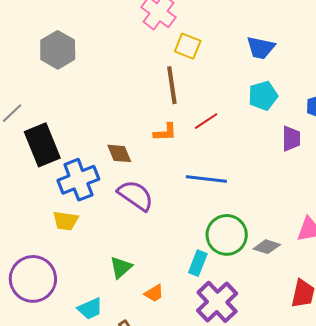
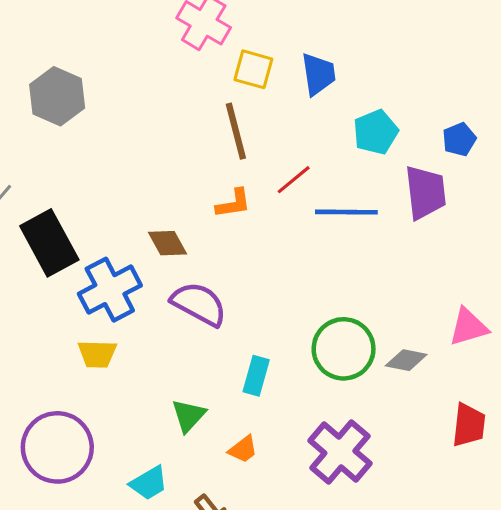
blue trapezoid: (261, 48) -> (318, 74), moved, turned -104
purple trapezoid: (291, 139) -> (425, 192), size x1.4
blue line: (206, 179) -> (346, 212), moved
cyan rectangle: (198, 263) -> (256, 376), moved

